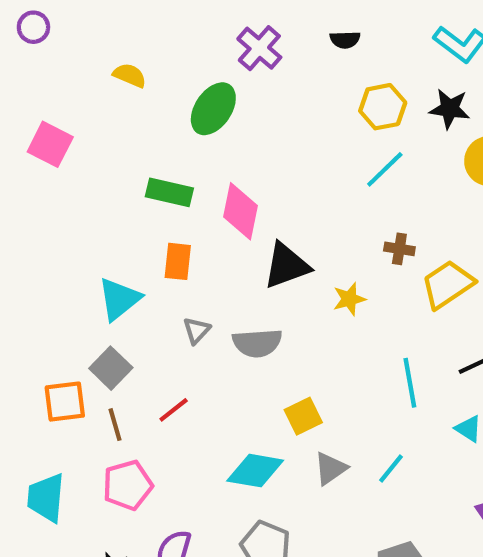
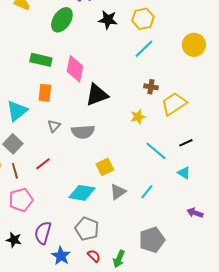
black star: (450, 109) -> (108, 20), moved
yellow star: (349, 299) -> (138, 117), moved
cyan line: (410, 383) -> (156, 151), turned -40

